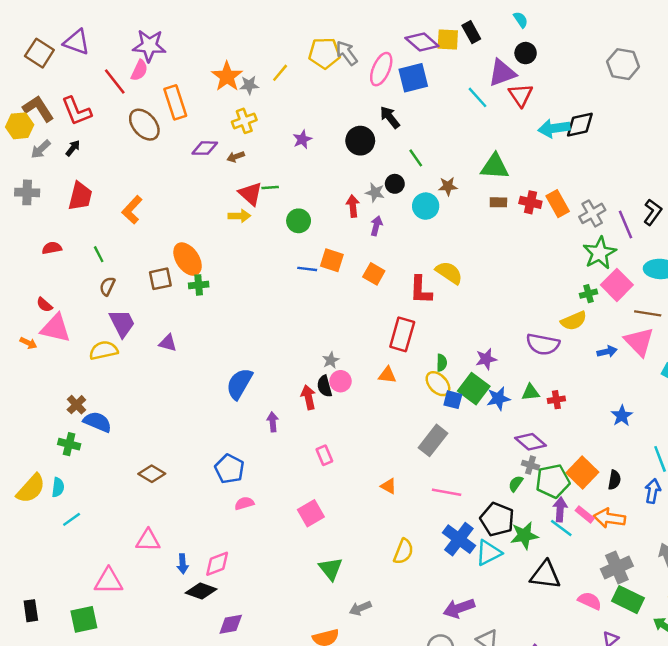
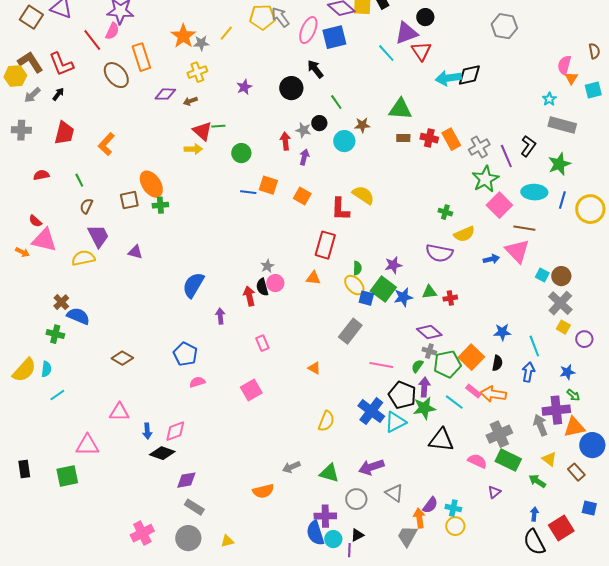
green cross: (588, 294) -> (445, 212), moved, turned 32
blue star: (622, 416) -> (502, 332), moved, turned 30
pink line: (447, 492) -> (381, 365), moved
purple arrow: (560, 510) -> (424, 387), moved
green triangle: (331, 569) -> (329, 473), moved, turned -35

